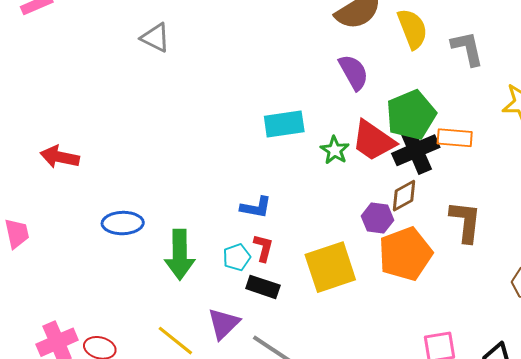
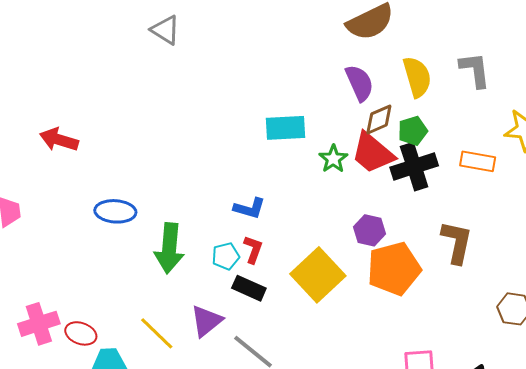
yellow semicircle: (412, 29) -> (417, 77), moved
green pentagon: (411, 115) -> (413, 131), size x0.6
orange rectangle: (455, 138) -> (478, 161), moved
brown diamond: (404, 196) -> (379, 119), moved
yellow square: (330, 267) -> (318, 275), turned -30

